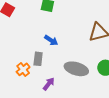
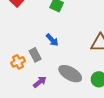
gray rectangle: (38, 59) -> (35, 55), turned -48

